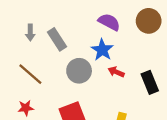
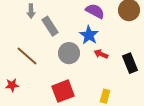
gray arrow: (30, 32) -> (31, 11), moved
red star: (26, 108) -> (12, 85), moved

